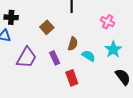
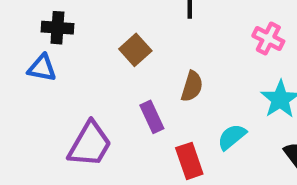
cyan semicircle: (89, 56) -> (232, 137), moved, turned -72
purple trapezoid: (27, 58) -> (90, 144), moved

